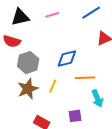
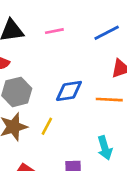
orange line: (85, 78) -> (109, 100), moved

